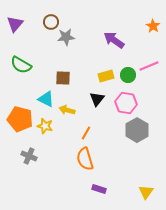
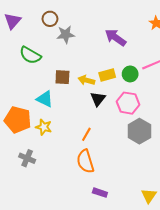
green semicircle: (21, 65) -> (30, 55), moved
yellow arrow: (67, 110) -> (86, 80), moved

